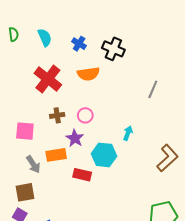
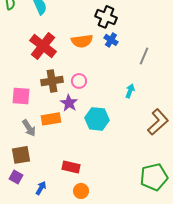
blue cross: (79, 44) -> (111, 40), moved
brown cross: (57, 115) -> (52, 81), size x1.5
cyan arrow: (128, 133) -> (130, 91), moved
red rectangle: (82, 175) -> (71, 167), moved

